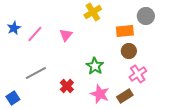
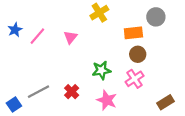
green star: (95, 66) -> (101, 70), turned 30
gray line: (36, 73) -> (38, 92), moved
pink cross: (138, 74) -> (135, 79), moved
brown rectangle: (125, 96) -> (165, 102), moved

